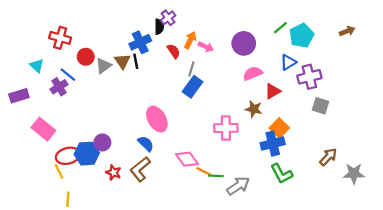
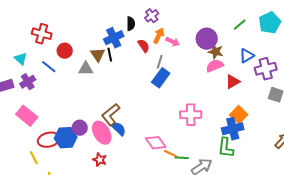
purple cross: (168, 18) -> (152, 16), moved
cyan pentagon: (302, 36) -> (270, 23), moved
gray triangle: (103, 66) -> (86, 69), moved, turned 35
purple cross: (59, 87) -> (28, 82), moved
brown star: (254, 109) -> (216, 52), moved
pink ellipse: (157, 119) -> (102, 133), moved
brown L-shape: (140, 169) -> (111, 115), moved
yellow line: (59, 171) -> (34, 158), moved
red star: (114, 172) -> (100, 160), moved
green L-shape: (282, 174) -> (226, 148), moved, turned 35

